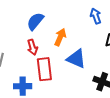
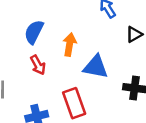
red rectangle: (44, 69) -> (74, 103), moved

